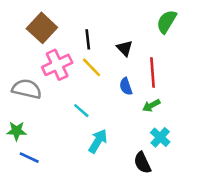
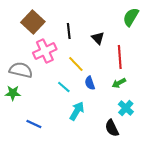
yellow line: (92, 67) -> (76, 64), moved
blue semicircle: (126, 86) -> (90, 83), moved
green star: (17, 131) -> (13, 93), moved
blue line: (29, 158) -> (34, 124), moved

